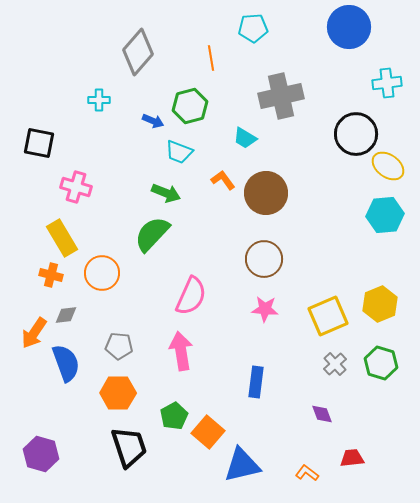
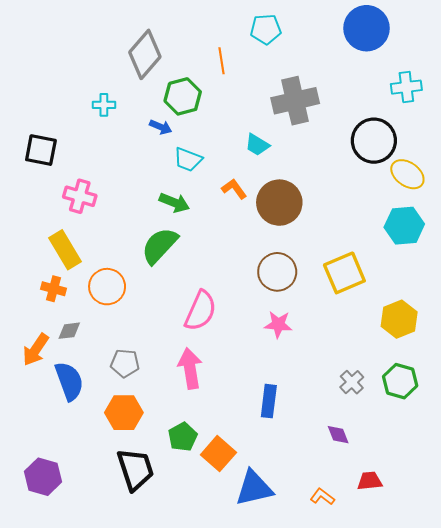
green hexagon: (190, 106) -> (183, 96), moved
yellow square: (328, 316) -> (344, 273), moved

